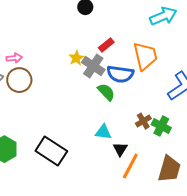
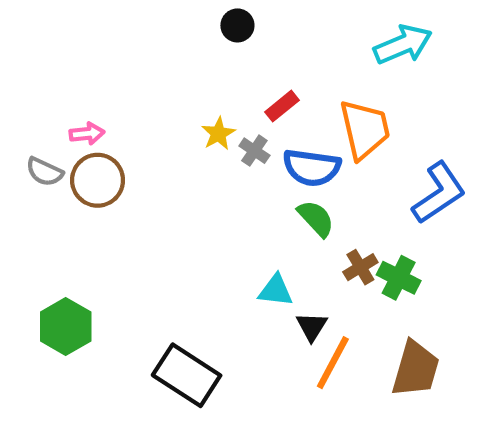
gray cross: (93, 66) -> (254, 151), size x0.6
green semicircle: (106, 92) -> (316, 218), moved
black rectangle: (51, 151) -> (187, 375), moved

